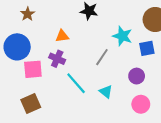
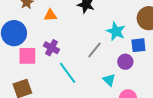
orange triangle: (62, 36) -> (50, 15), moved
purple circle: (137, 76) -> (125, 62), moved
cyan triangle: (106, 92) -> (109, 80), moved

